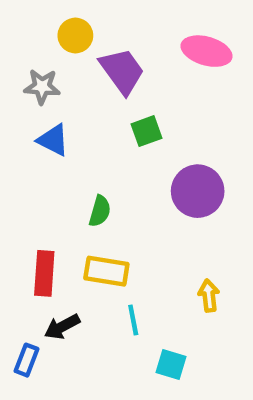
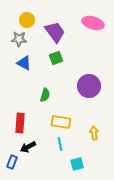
yellow circle: (75, 36) -> (27, 20), moved
green square: (147, 131) -> (56, 58), moved
yellow rectangle: (106, 271) -> (61, 122), moved
cyan square: (171, 364) -> (77, 164), turned -32

